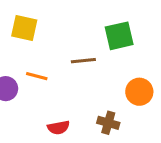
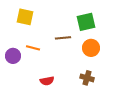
orange circle: (139, 92) -> (91, 48), moved
brown cross: (108, 123) -> (87, 78), moved

